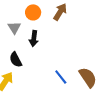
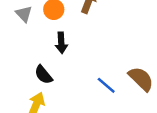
gray triangle: (14, 28) -> (24, 14), moved

